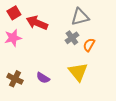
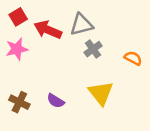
gray triangle: (80, 17) -> (81, 25), moved
orange semicircle: (89, 45) -> (133, 58), moved, turned 88

